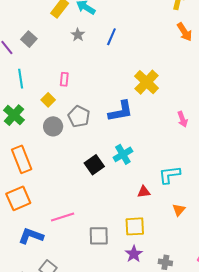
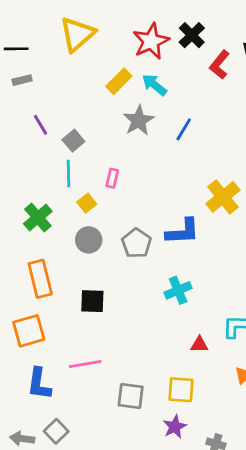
gray star: (78, 35) -> (139, 121), size x1.6
gray square: (29, 39) -> (73, 141), moved
cyan line: (21, 79) -> (69, 173), moved
gray pentagon: (79, 117) -> (136, 243), moved
black square: (94, 165) -> (92, 301), moved, turned 30
blue L-shape: (31, 236) -> (39, 384), turned -110

